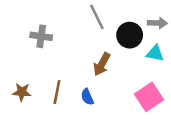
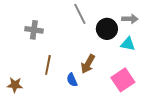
brown arrow: (102, 64) -> (88, 64), moved
brown star: (22, 92) -> (15, 85), moved
brown line: (57, 92) -> (48, 65), moved

